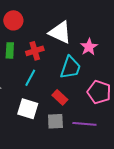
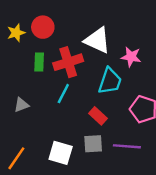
pink star: (89, 47) -> (131, 57), turned -30
red cross: (35, 51) -> (68, 62), size x1.4
white square: (28, 109) -> (61, 153), moved

